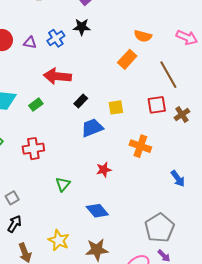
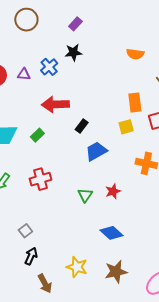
orange rectangle: (127, 59) -> (135, 102), moved, turned -42
yellow square: (116, 107) -> (126, 127), moved
green triangle: (63, 184) -> (85, 195), moved

